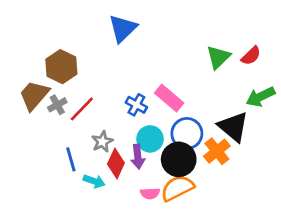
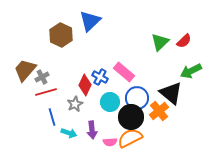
brown hexagon: (61, 67) -> (61, 35), moved
red line: (82, 109) -> (46, 92), moved, turned 30
purple arrow: (138, 157) -> (92, 130), moved
red diamond: (116, 163) -> (85, 85), moved

